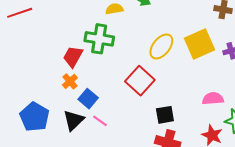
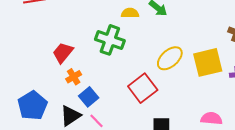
red trapezoid: (73, 57) -> (63, 53), moved

